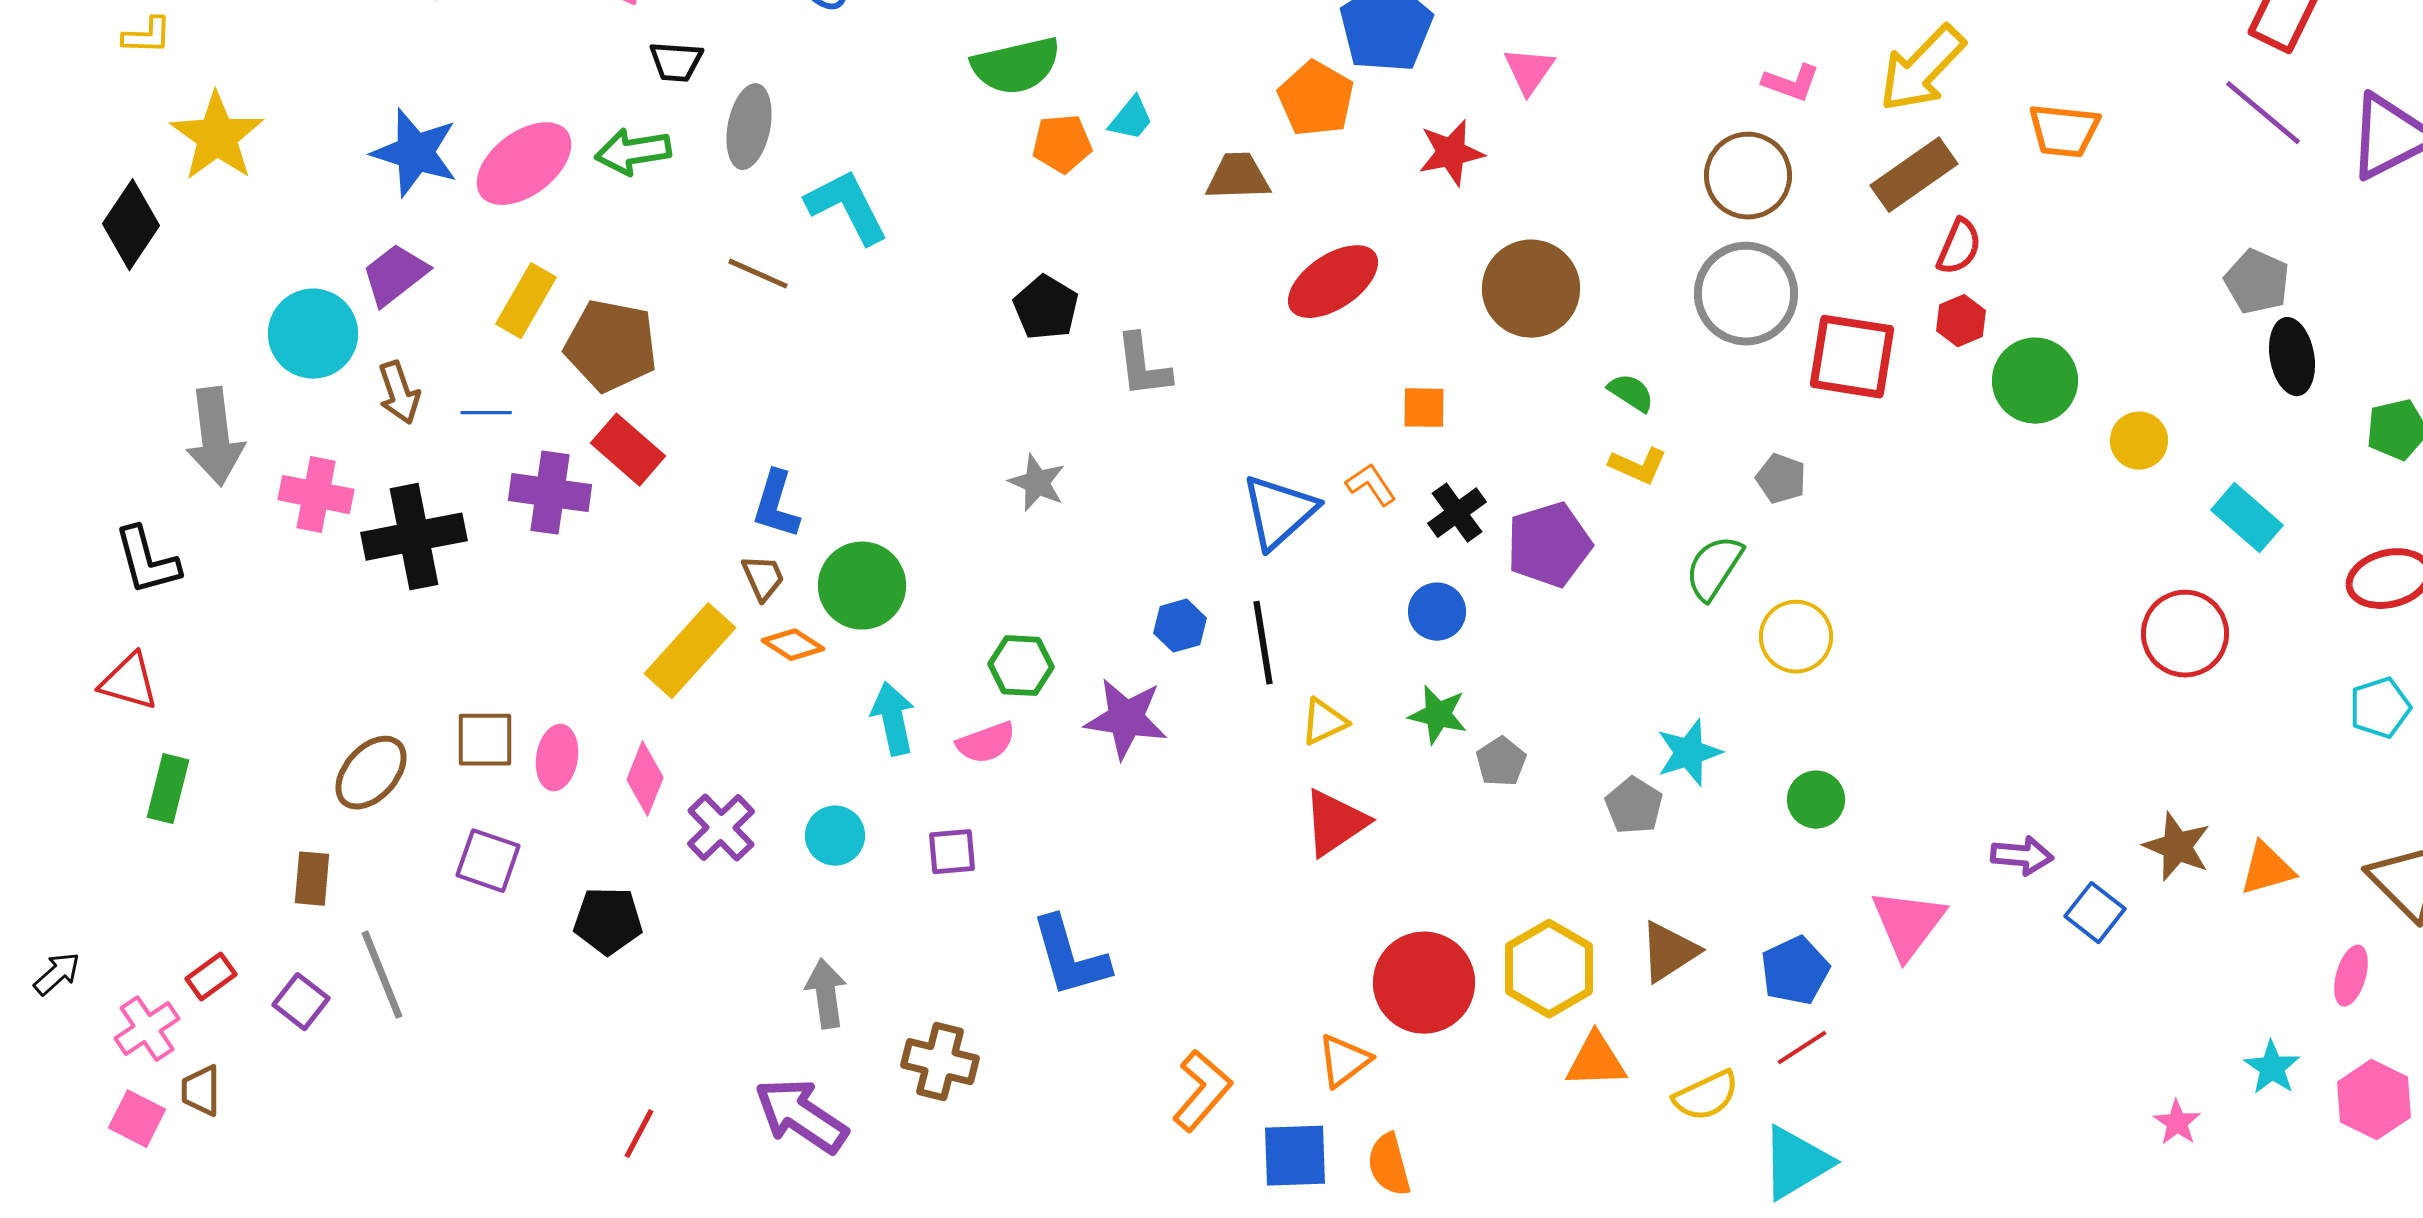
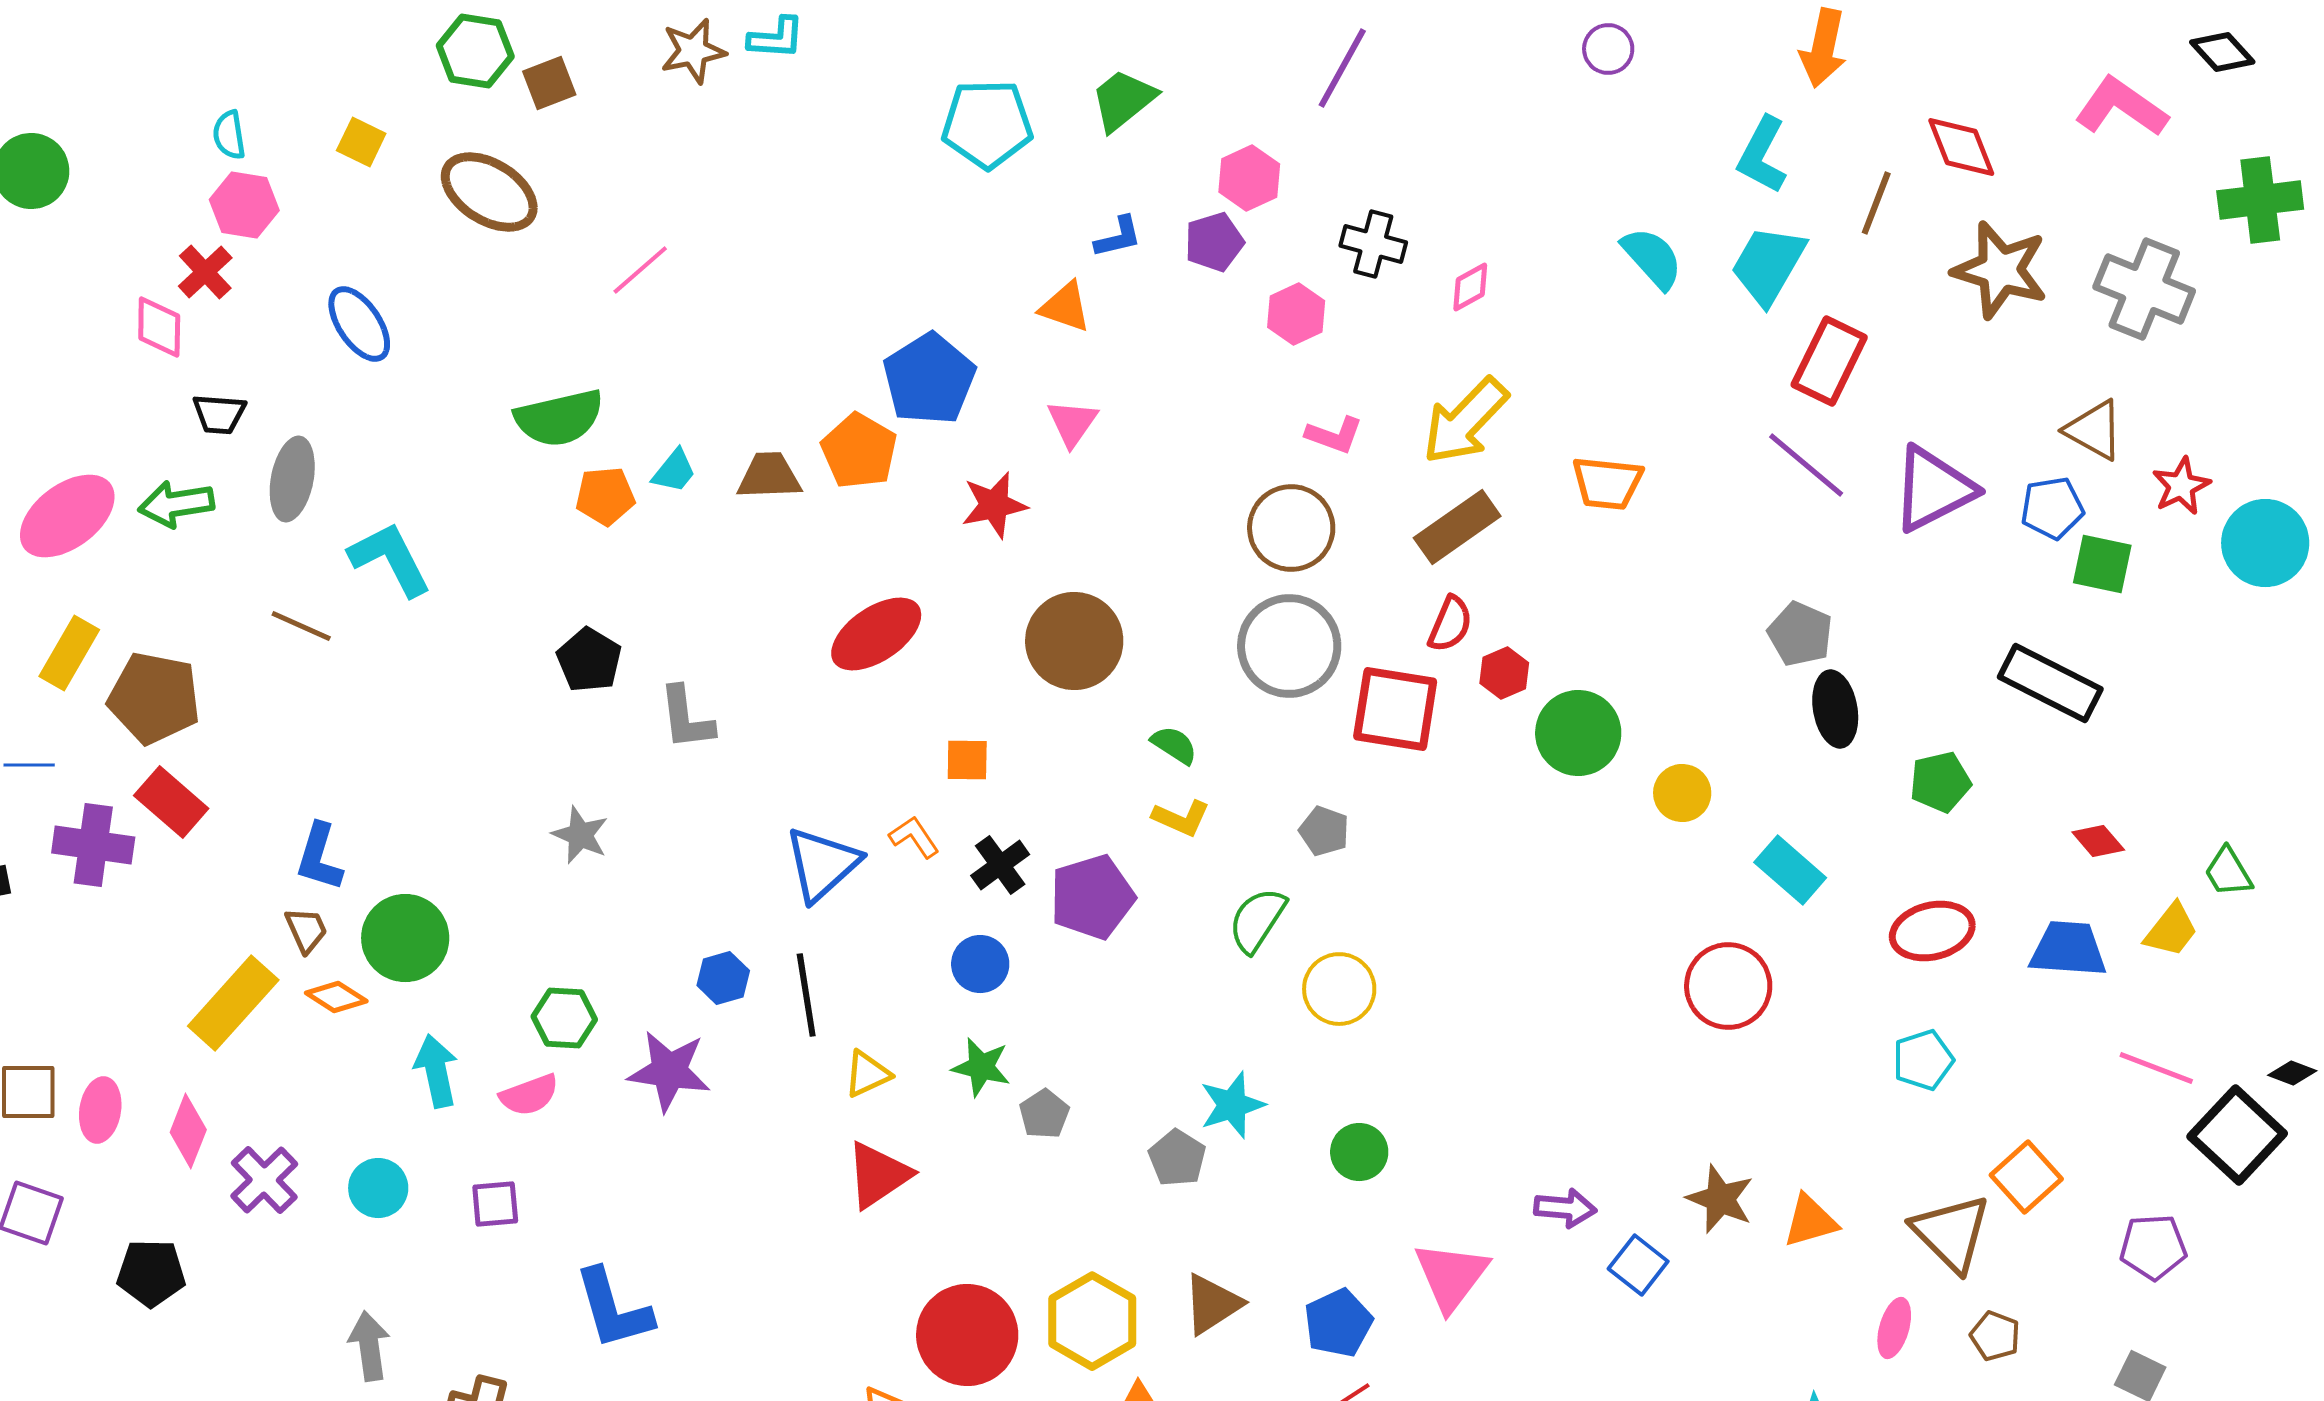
brown trapezoid: (1238, 177) -> (769, 476), moved
red semicircle: (1959, 247) -> (1450, 624), moved

